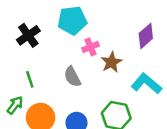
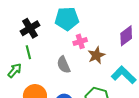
green line: (30, 79) -> (28, 52), moved
green arrow: (15, 105) -> (15, 70), moved

